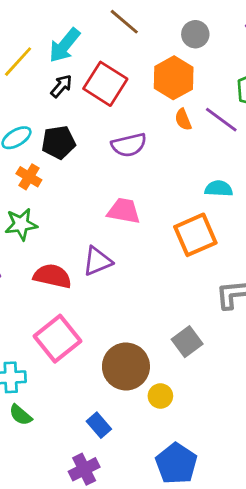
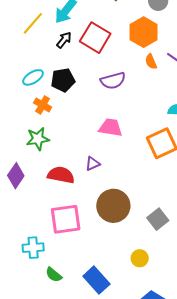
purple triangle: (97, 261) -> (93, 164), size x0.7
pink square: (57, 339) -> (66, 219), turned 32
brown circle: (126, 366) -> (113, 206), moved
green semicircle: (21, 415) -> (54, 275), moved
blue rectangle: (99, 425) -> (96, 280), size x1.5

